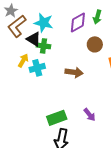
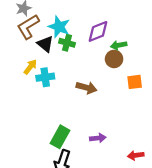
green arrow: (97, 17) -> (119, 45), moved, turned 56
green cross: (44, 46) -> (67, 43), moved
purple arrow: (90, 115) -> (98, 138), turned -64
green rectangle: (57, 118) -> (60, 137), turned -48

